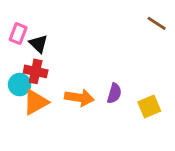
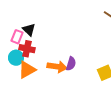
pink rectangle: (18, 34) -> (17, 37), moved
purple semicircle: (114, 93) -> (71, 64), moved

